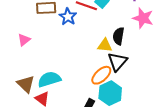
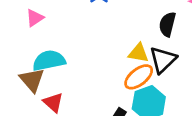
yellow triangle: (105, 45) -> (138, 53), moved
cyan semicircle: (49, 79) -> (49, 60), moved

